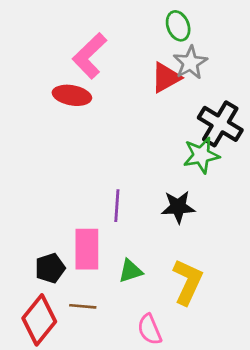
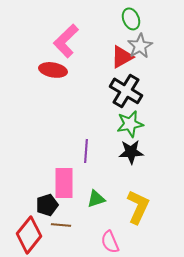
black cross: (220, 124) -> (126, 91), moved
green star: (201, 155) -> (130, 124), moved
black pentagon: (50, 268) -> (47, 205), moved

